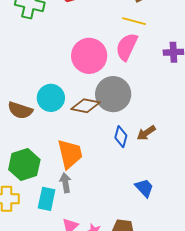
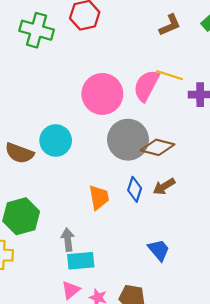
yellow line: (134, 21) -> (170, 75), moved
brown diamond: (86, 106) -> (158, 147), moved
orange trapezoid: (70, 154) -> (99, 197), moved, size x0.7
cyan rectangle: (47, 199) -> (81, 261), moved, turned 70

